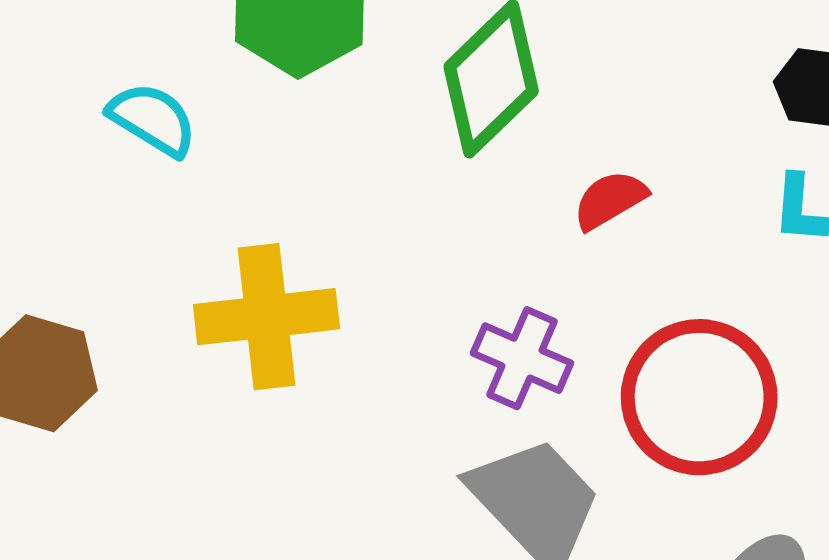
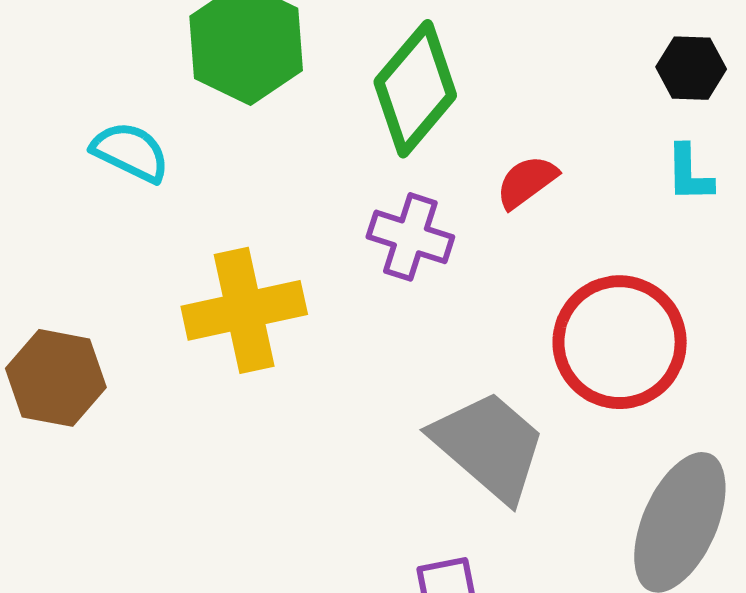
purple cross: (522, 358) -> (410, 237), moved

